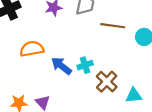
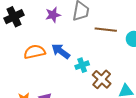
blue arrow: (61, 66) -> (61, 51), moved

